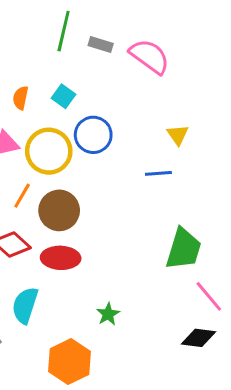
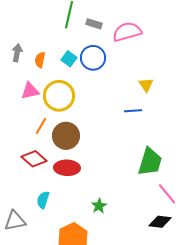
pink semicircle: (150, 56) -> (127, 32), turned -52
blue circle: (93, 135) -> (93, 58), moved
cyan semicircle: (25, 305) -> (43, 200), size x0.7

